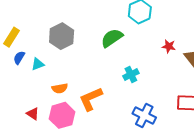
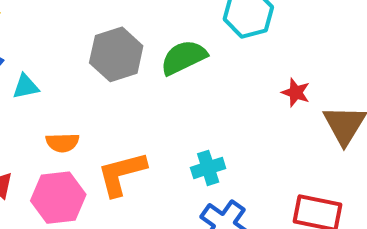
gray hexagon: (62, 36) -> (116, 54), moved
cyan cross: (131, 75) -> (208, 168), moved

